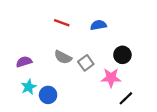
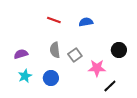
black circle: (122, 55) -> (119, 50), moved
gray semicircle: (63, 57) -> (55, 50), turned 56
blue circle: (48, 95) -> (51, 78), moved

